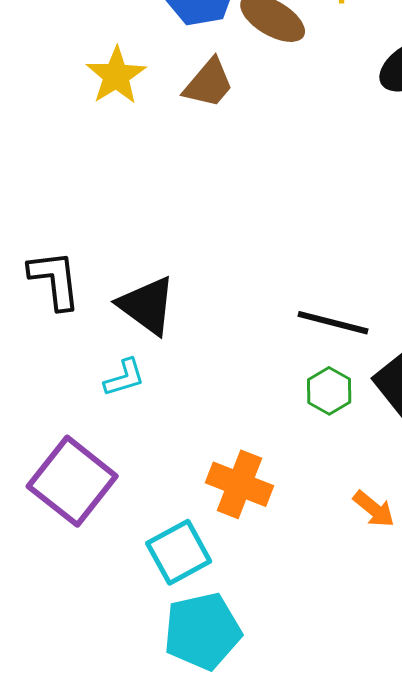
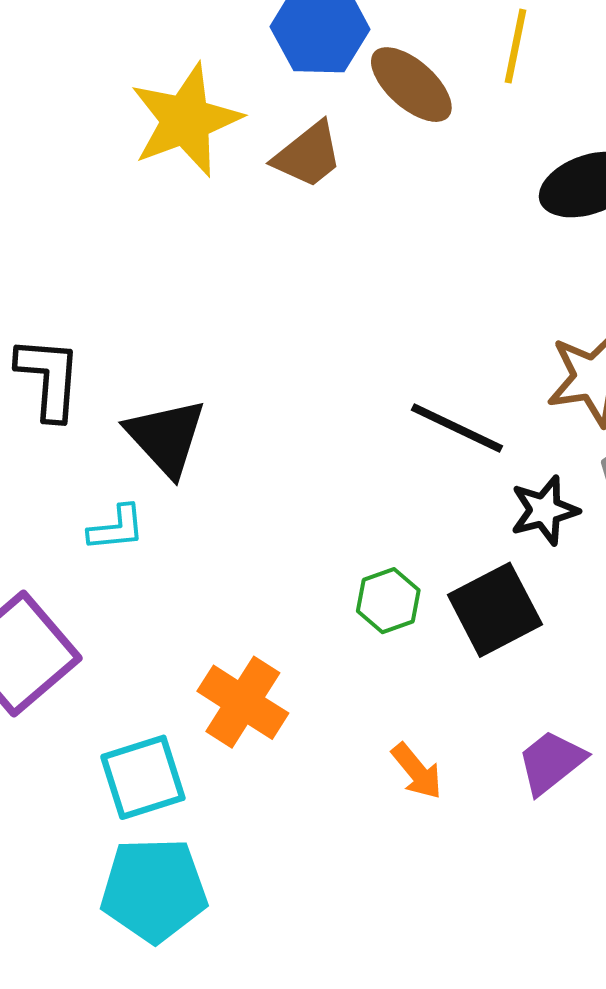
yellow star: (116, 76) -> (186, 120), size x1.4
black line: (333, 323) -> (457, 428), moved

